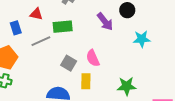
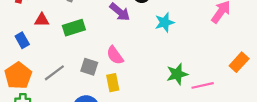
gray line: (41, 41) -> (54, 73), moved
green star: (127, 86) -> (177, 74), moved

